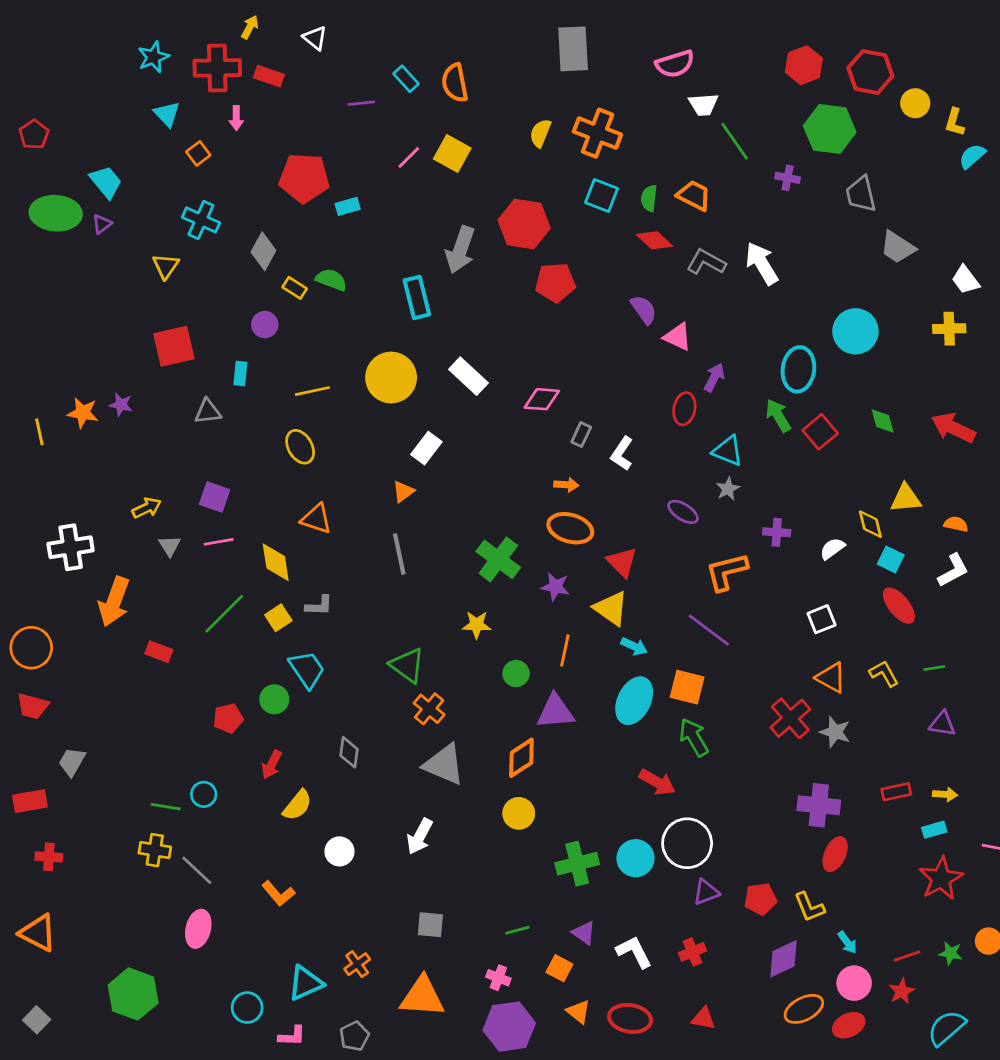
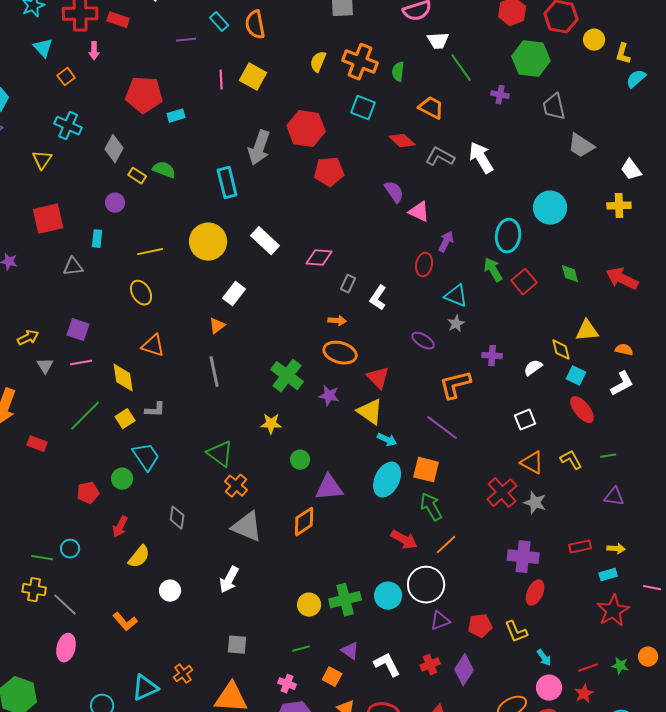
pink line: (409, 158) -> (221, 80), turned -48
green semicircle: (649, 198) -> (398, 72), moved
orange line: (565, 650) -> (446, 545), moved, turned 35
yellow circle: (519, 813) -> (309, 605), moved
purple diamond: (784, 959) -> (464, 670), moved, turned -32

